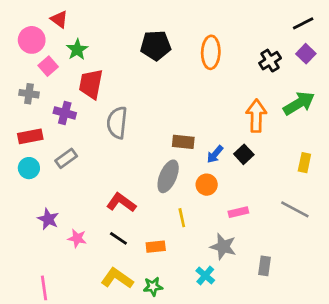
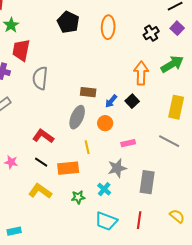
black pentagon: (156, 45) -> (68, 22), turned 30
yellow rectangle: (304, 163) -> (176, 107), size x1.6
orange rectangle: (156, 247) -> (68, 168), size x1.5
gray star: (223, 247) -> (117, 168), turned -30
gray rectangle: (264, 266) -> (147, 182), size x1.6
green star: (153, 287) -> (78, 197), moved

